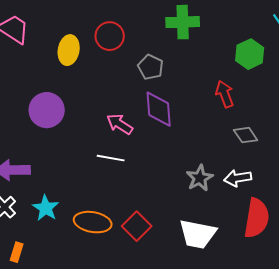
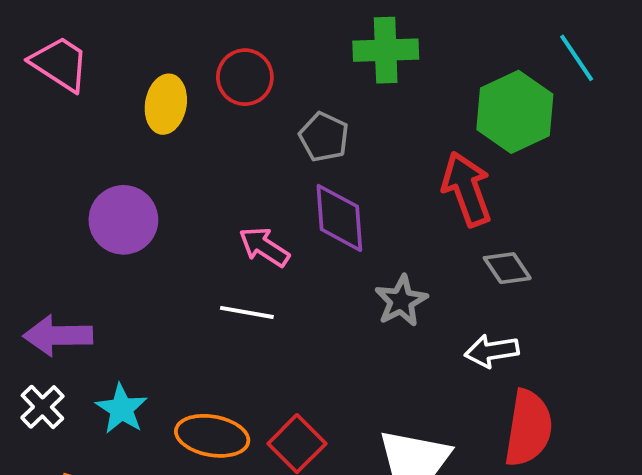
green hexagon: (250, 54) -> (515, 112), size x1.4
red arrow: (225, 94) -> (467, 189), size x1.4
gray star: (200, 178) -> (401, 301), moved

